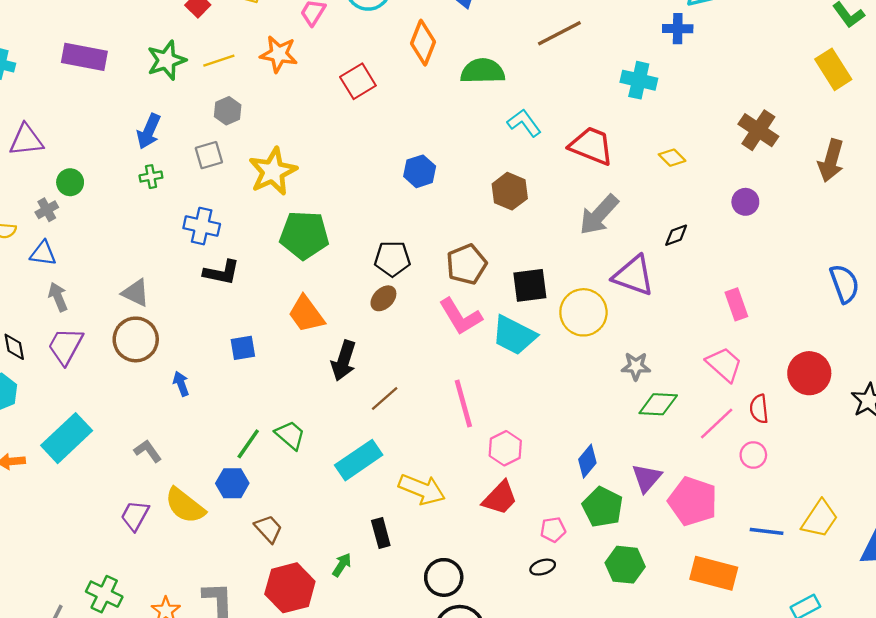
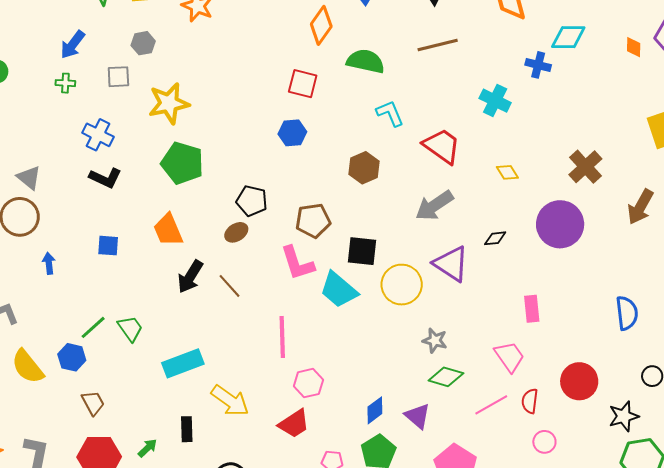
red square: (358, 81) -> (303, 84), moved, turned 32
purple circle: (745, 202) -> (560, 224), size x2.0
brown line: (385, 398) -> (229, 286), moved, turned 76
pink circle: (753, 455) -> (544, 442), moved
purple triangle: (647, 478) -> (418, 416), moved, turned -44

